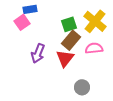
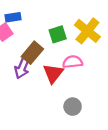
brown rectangle: (71, 40) -> (32, 53), moved
pink semicircle: (94, 48) -> (73, 62), moved

